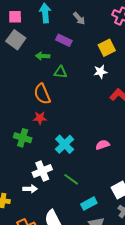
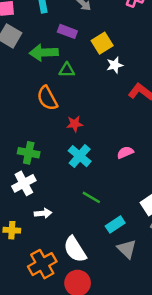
yellow square: (107, 48) -> (102, 43), moved
green arrow: (43, 56) -> (44, 53), size x1.6
red star: (40, 118) -> (75, 124), moved
white cross: (42, 171) -> (24, 183), moved

